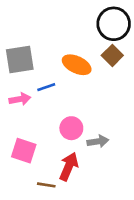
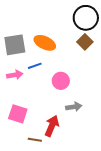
orange ellipse: (77, 65) -> (45, 43), moved
pink circle: (71, 128) -> (61, 81), moved

